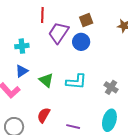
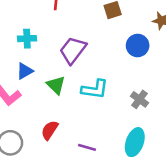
purple trapezoid: (59, 33) -> (73, 50), moved
blue circle: (81, 42) -> (138, 46), moved

